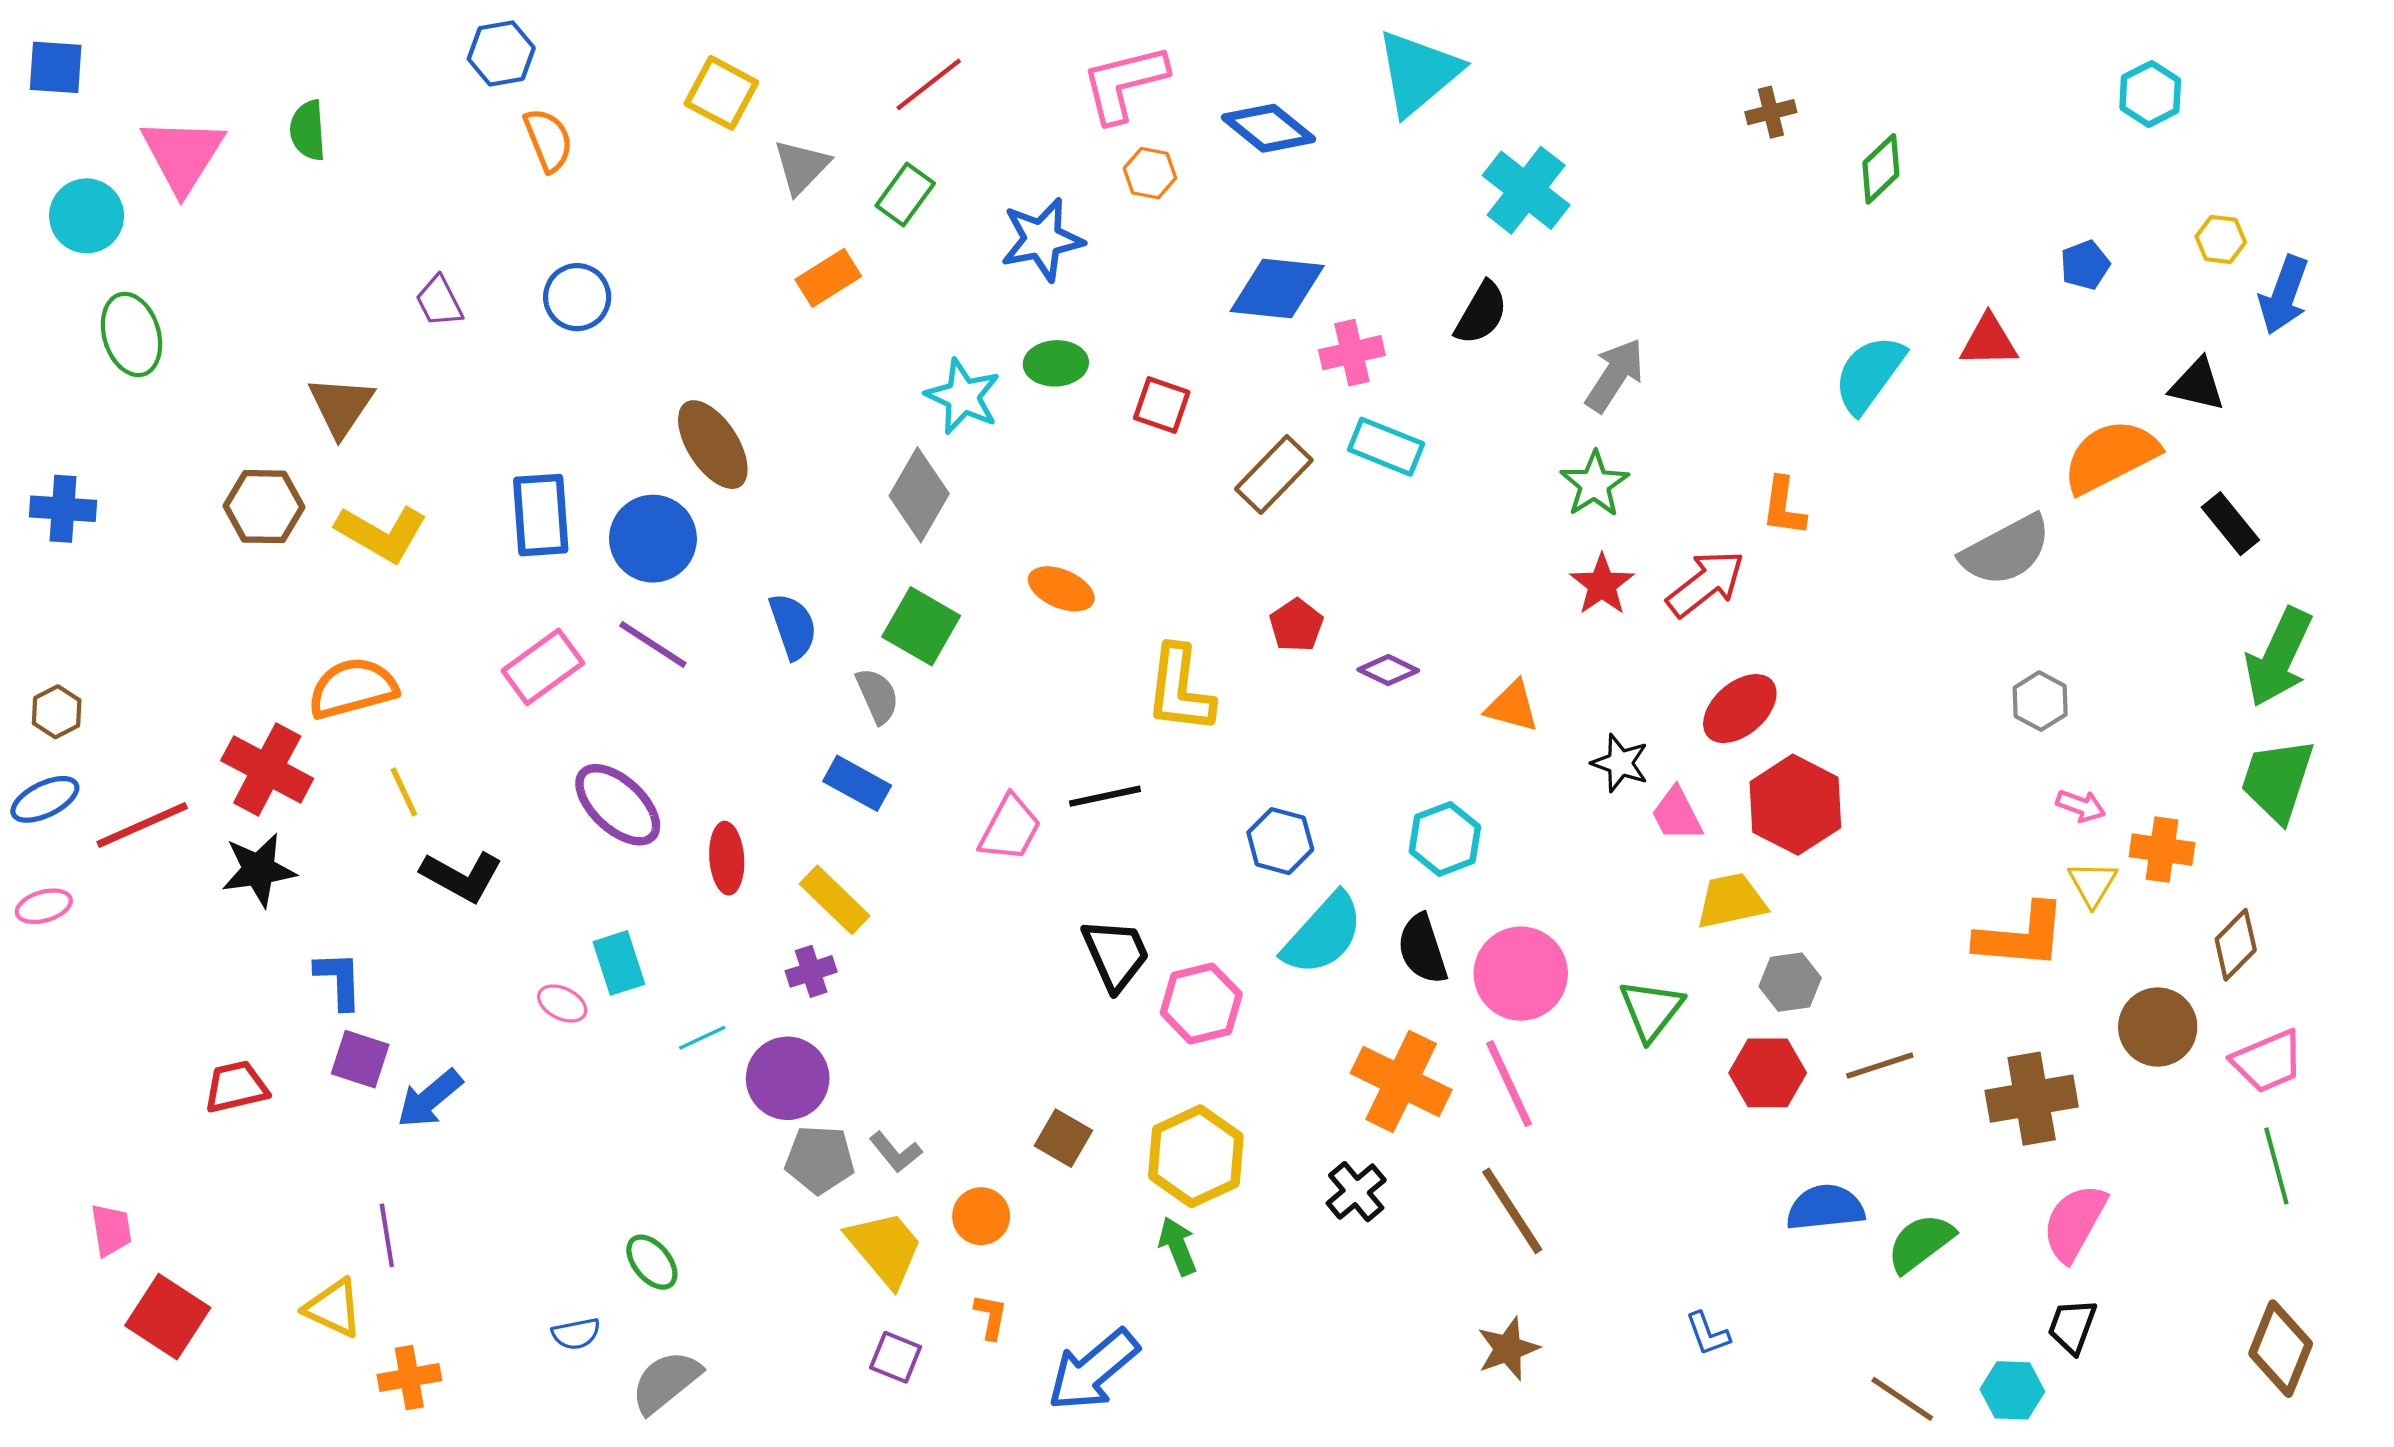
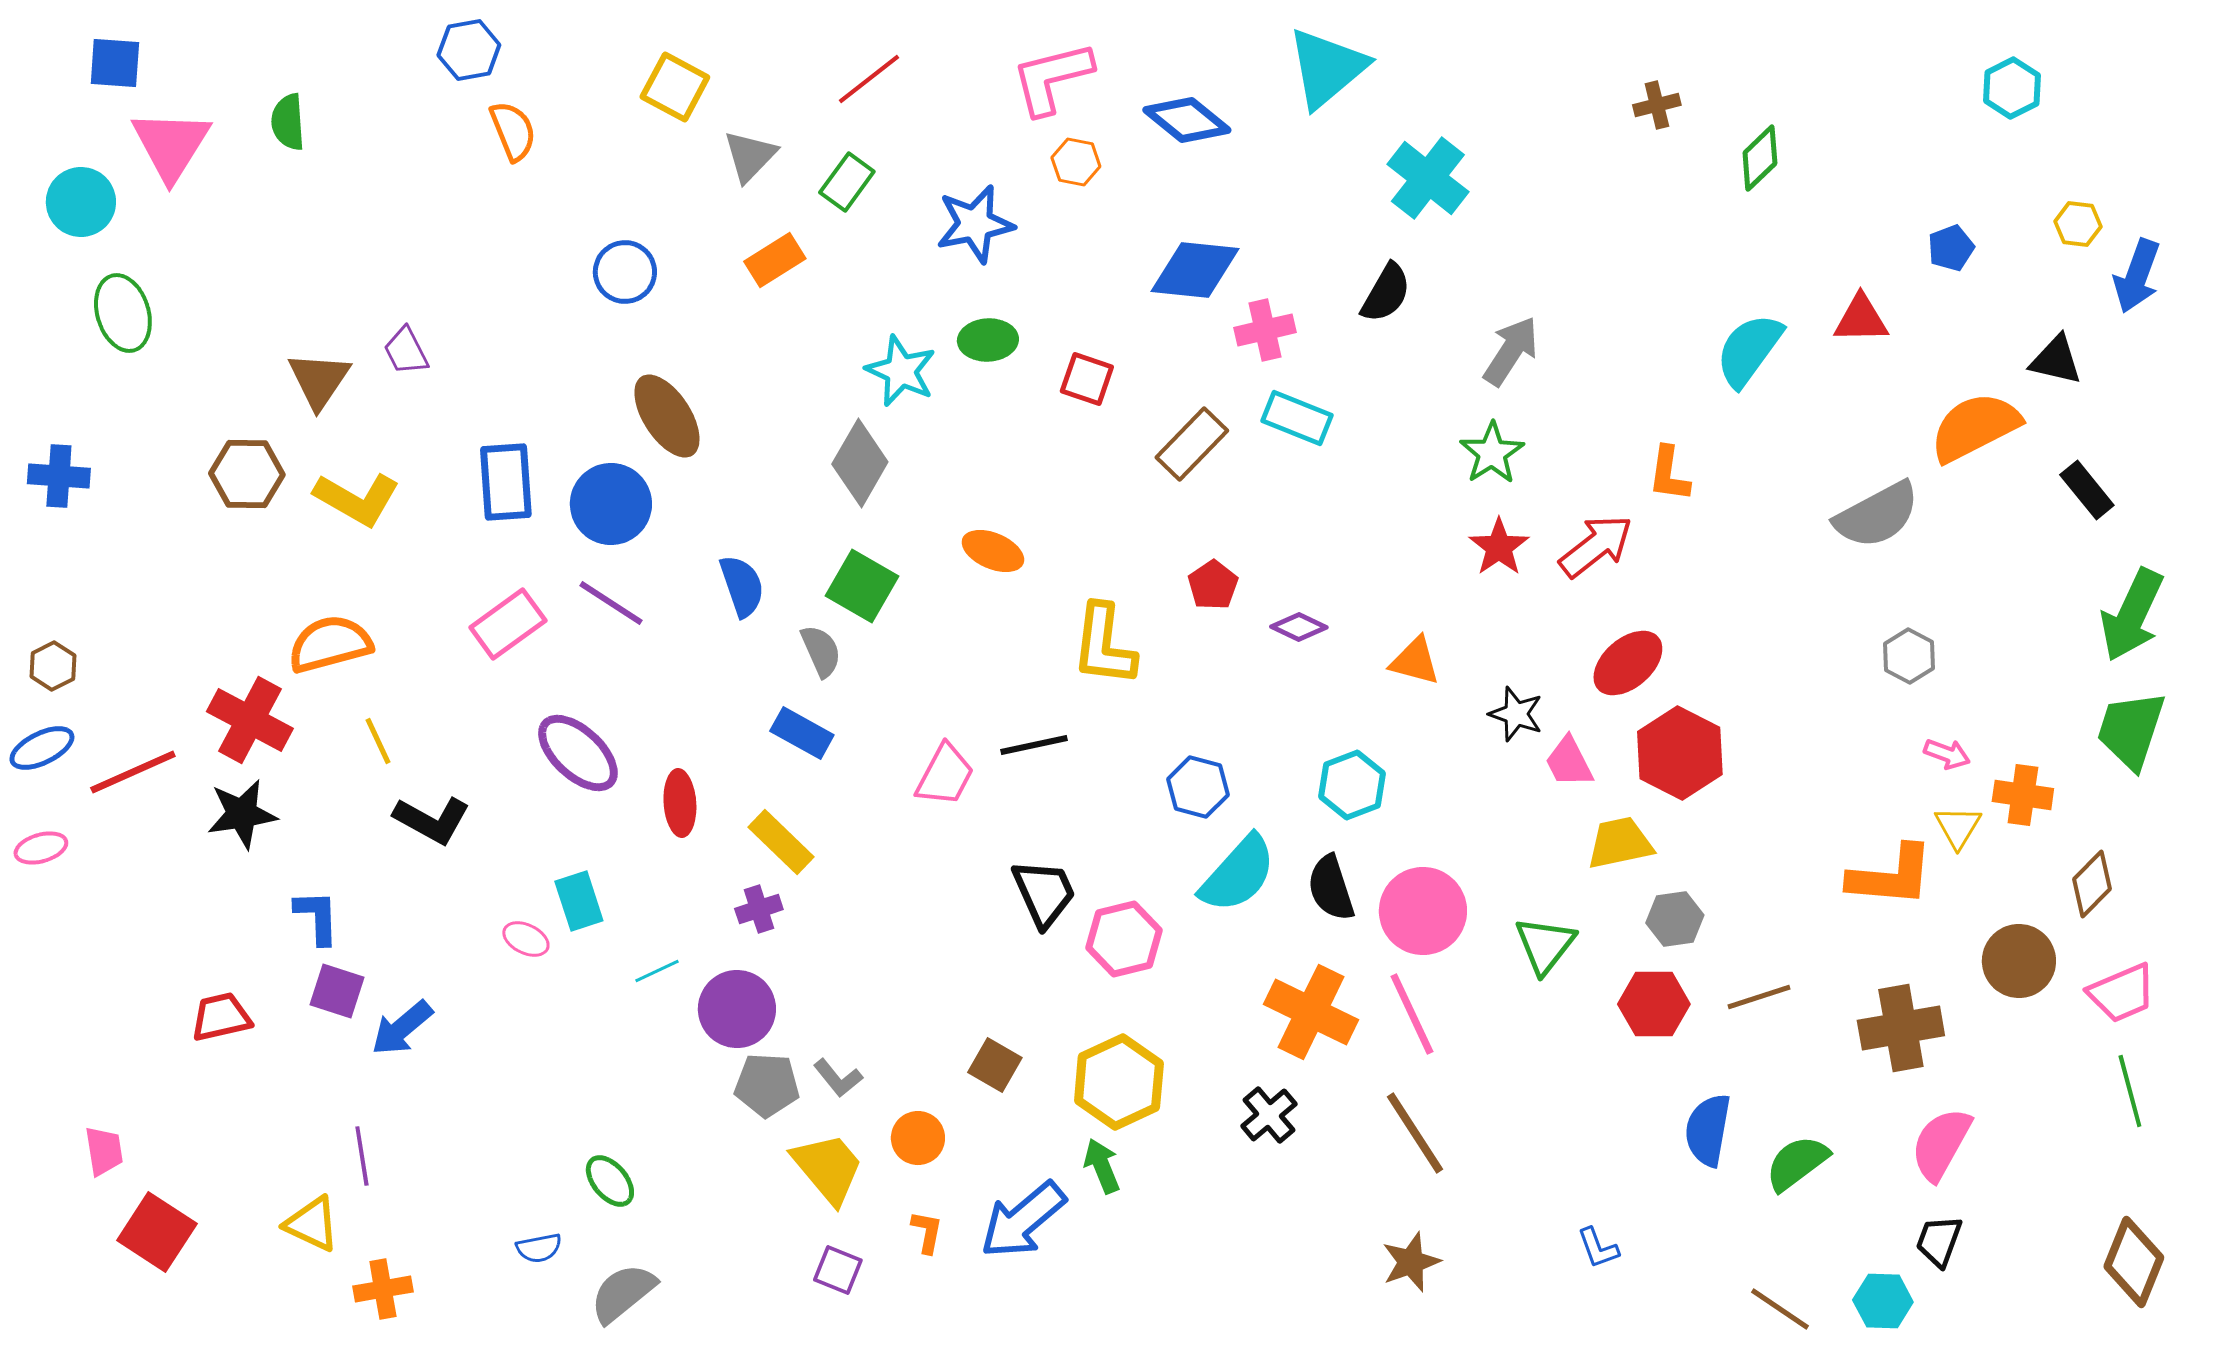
blue square: (56, 67) -> (115, 63), moved
blue circle: (577, 297) -> (625, 272), moved
purple trapezoid: (439, 301) -> (406, 351), moved
blue semicircle: (1825, 1208) -> (1708, 1130), turned -74
blue arrow: (1093, 1370) -> (1023, 1220), moved

